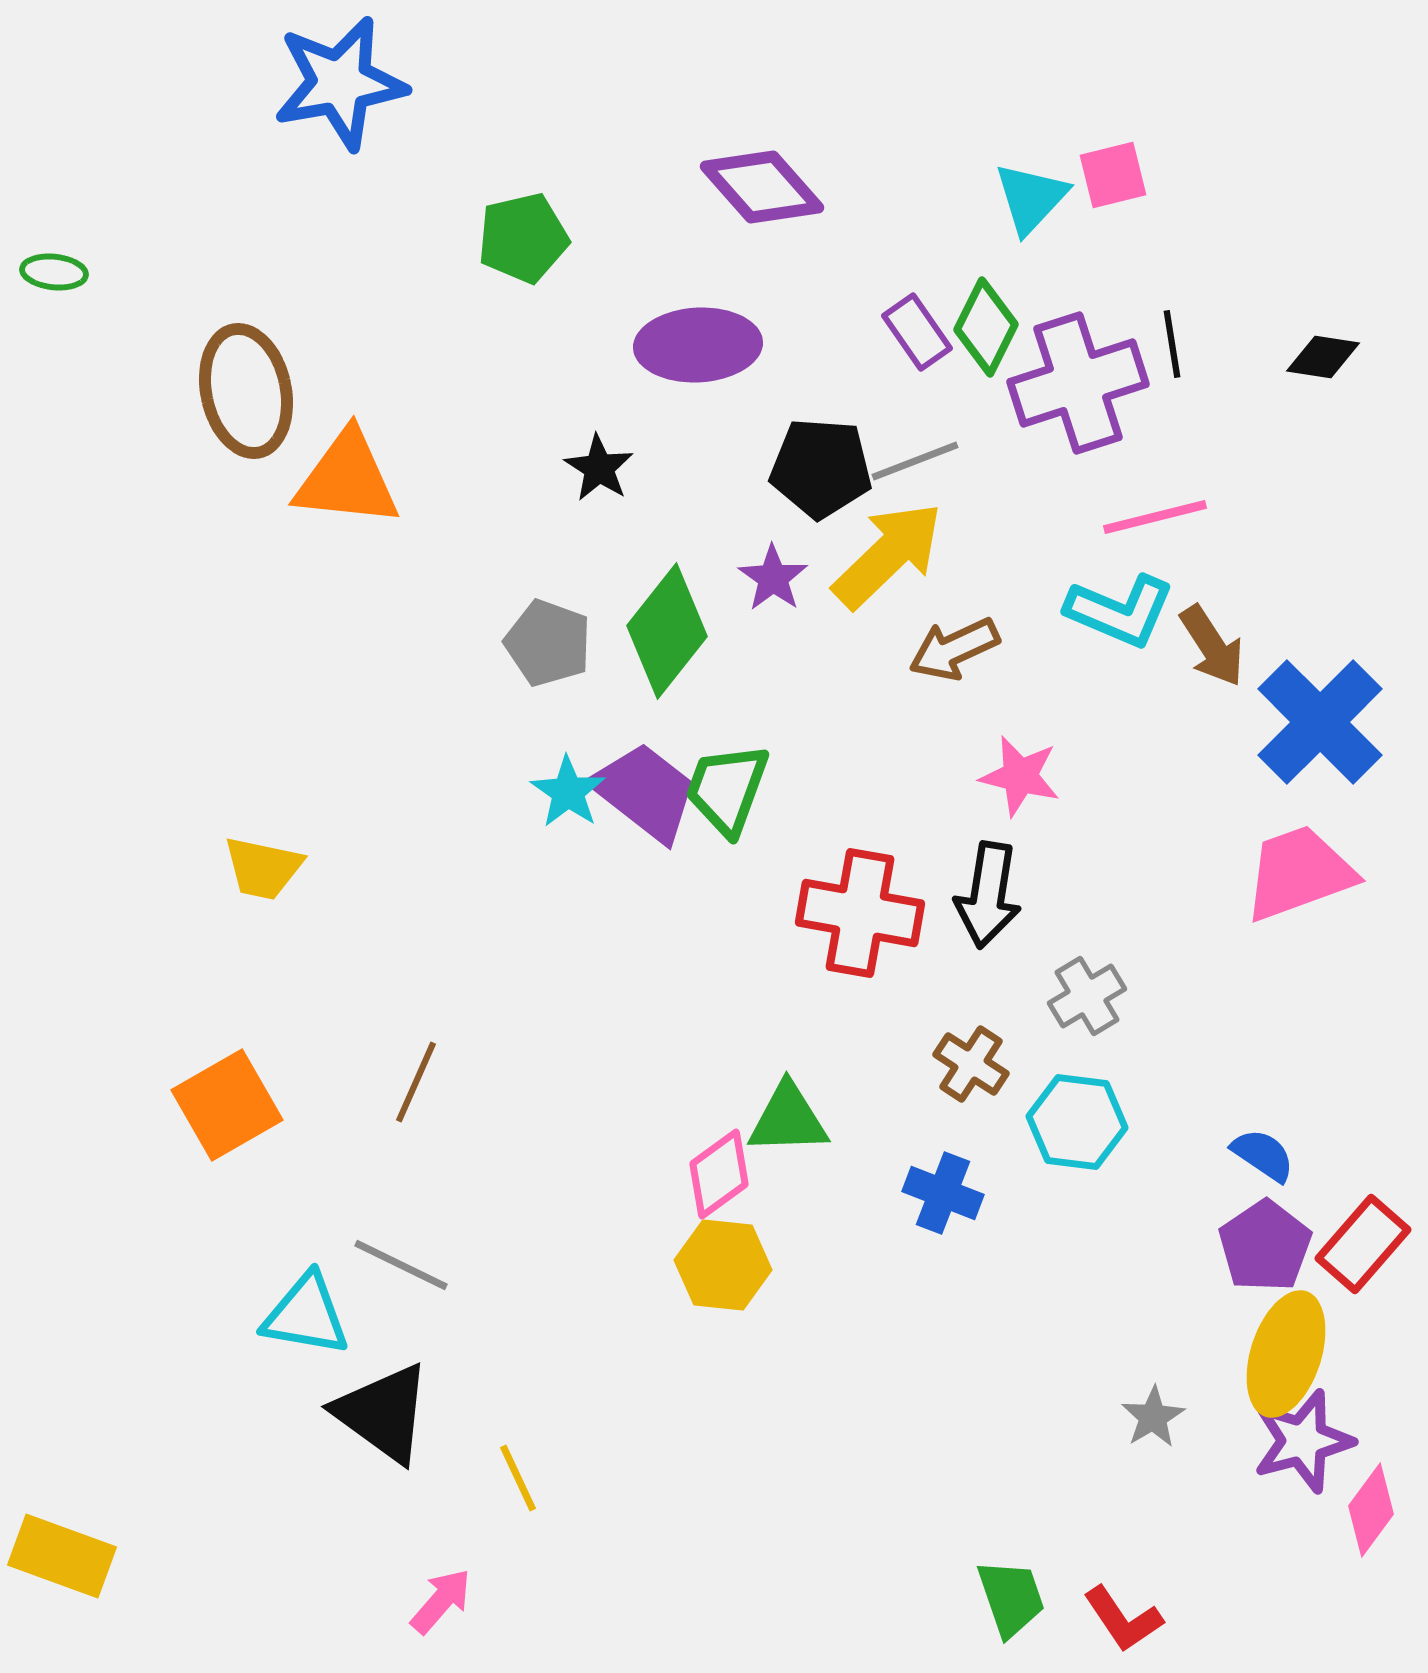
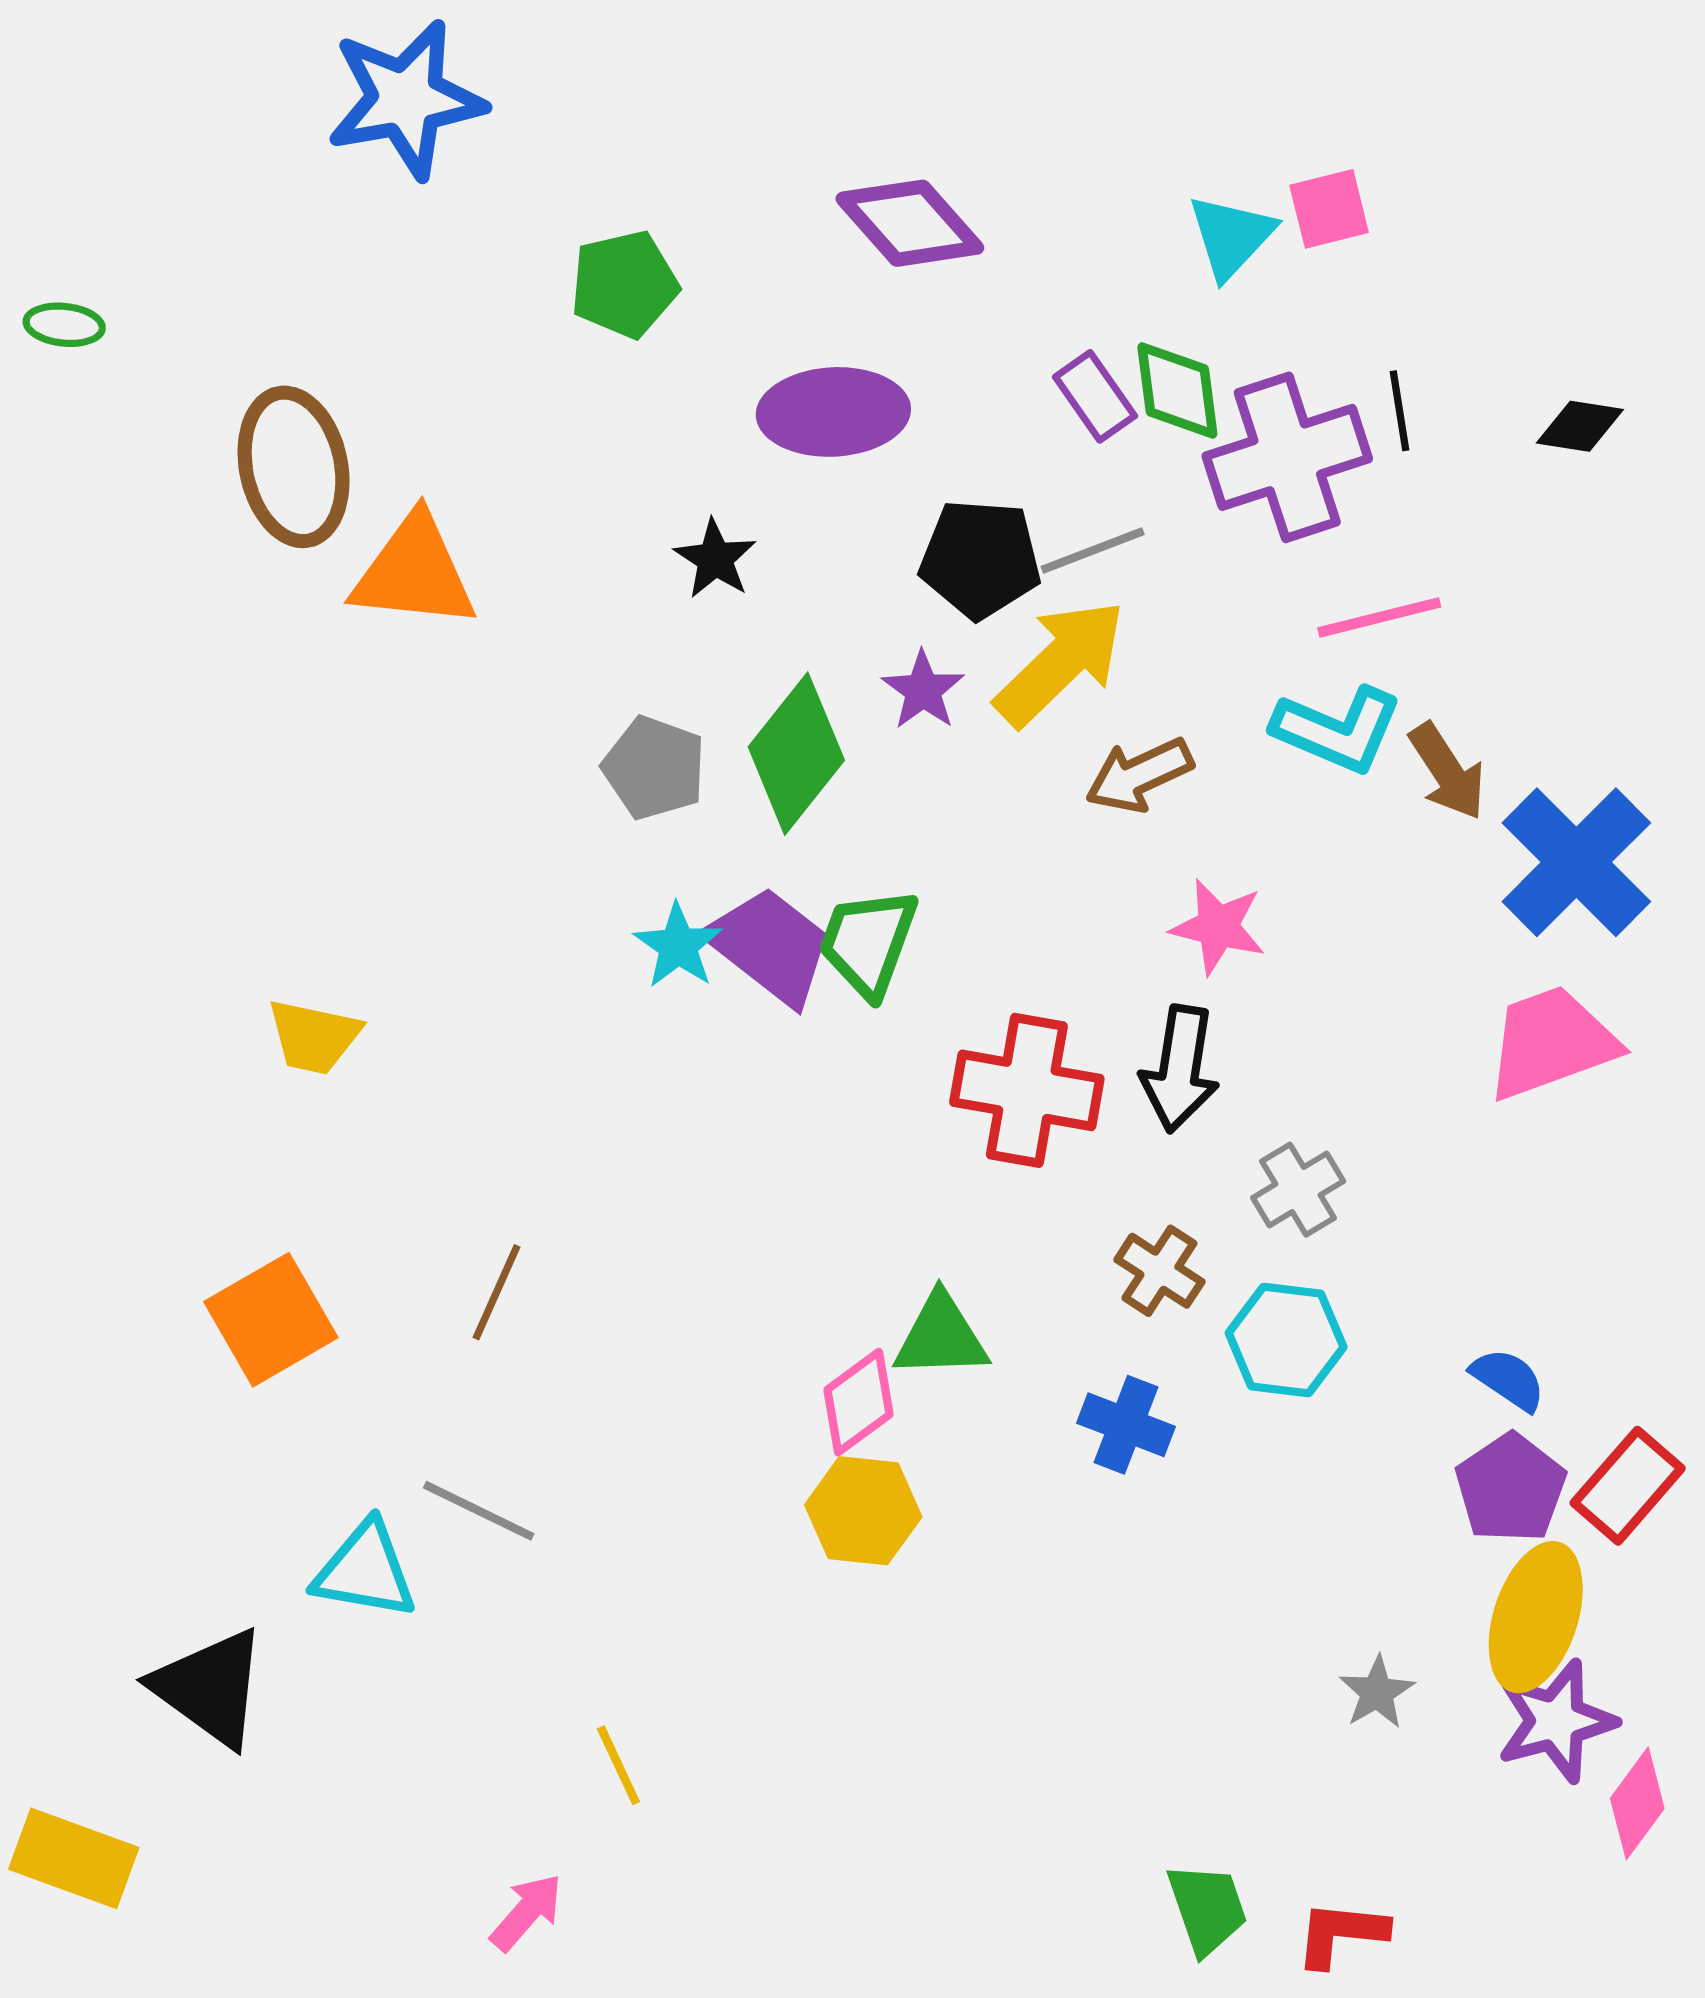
green diamond: (986, 327) -> (1177, 390), turned -34
black triangle: (383, 1413) -> (210, 1688), moved
red L-shape: (1123, 1619) -> (1341, 1934), turned 130

